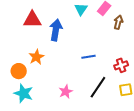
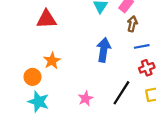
brown arrow: (118, 22) -> (132, 24), moved
blue arrow: (56, 30) -> (104, 50), moved
blue line: (88, 57) -> (142, 46), moved

